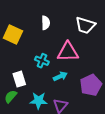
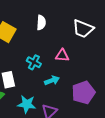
pink triangle: (68, 52) -> (62, 55), size x0.6

